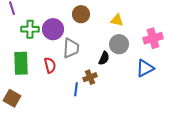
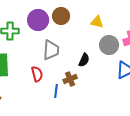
purple circle: (53, 29) -> (38, 20), moved
gray circle: (119, 44) -> (109, 45), moved
red semicircle: (50, 65) -> (37, 74), moved

